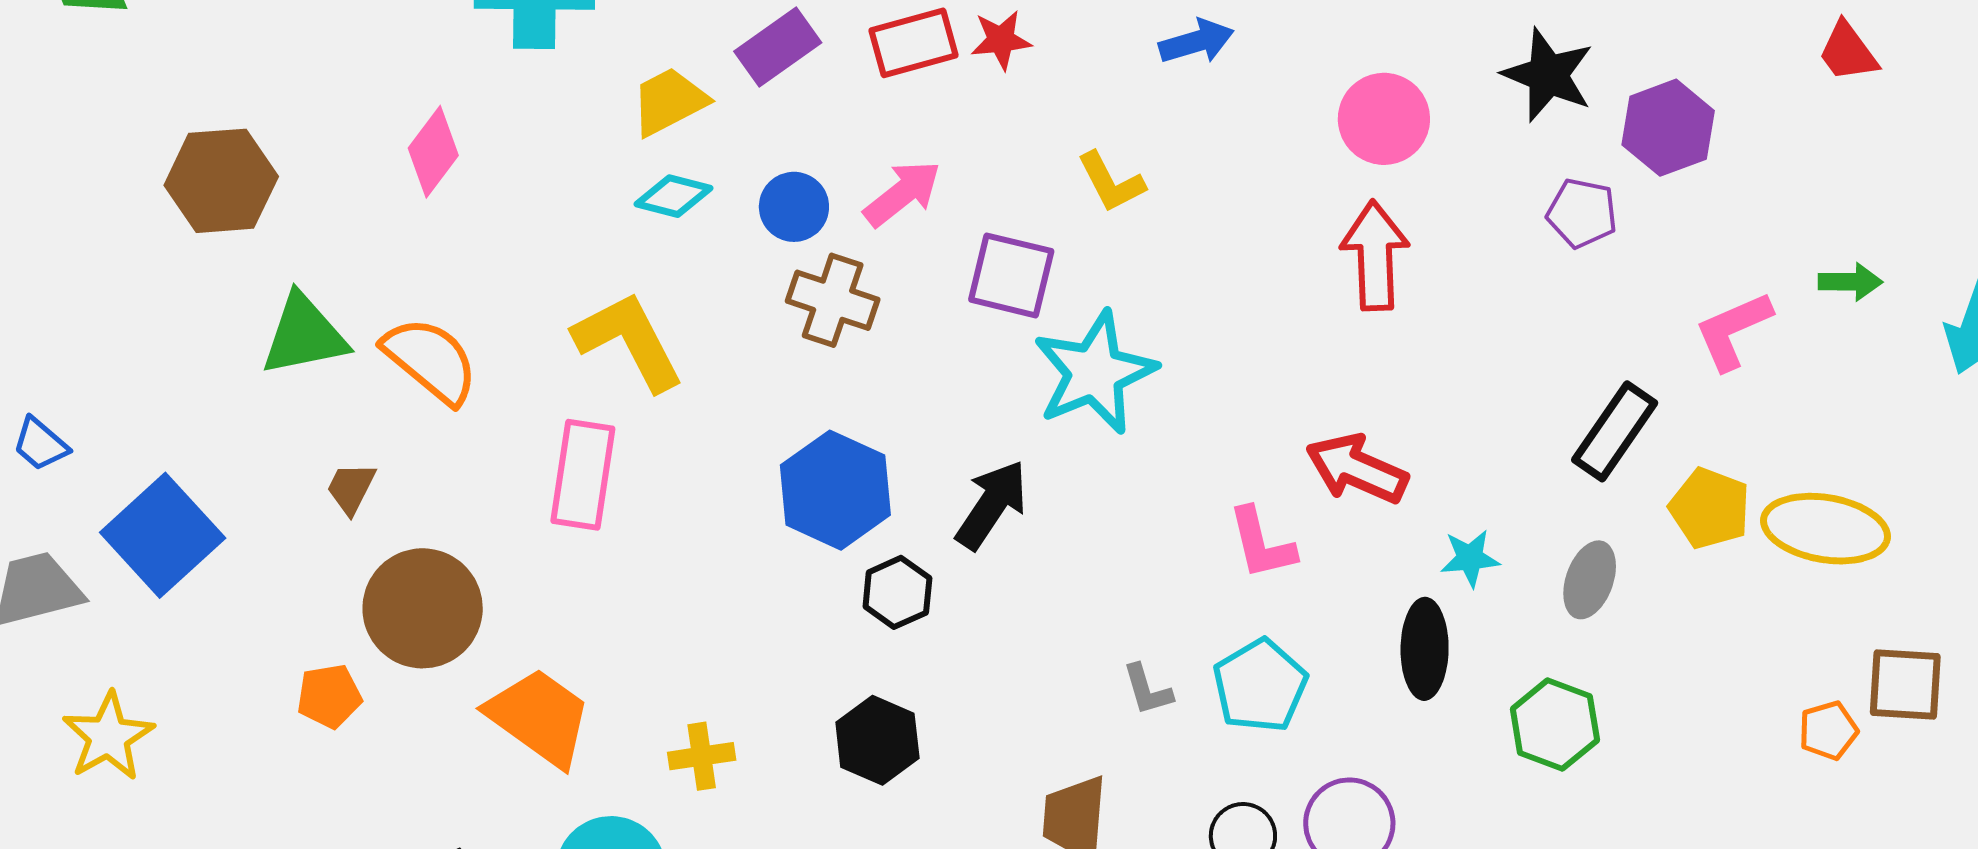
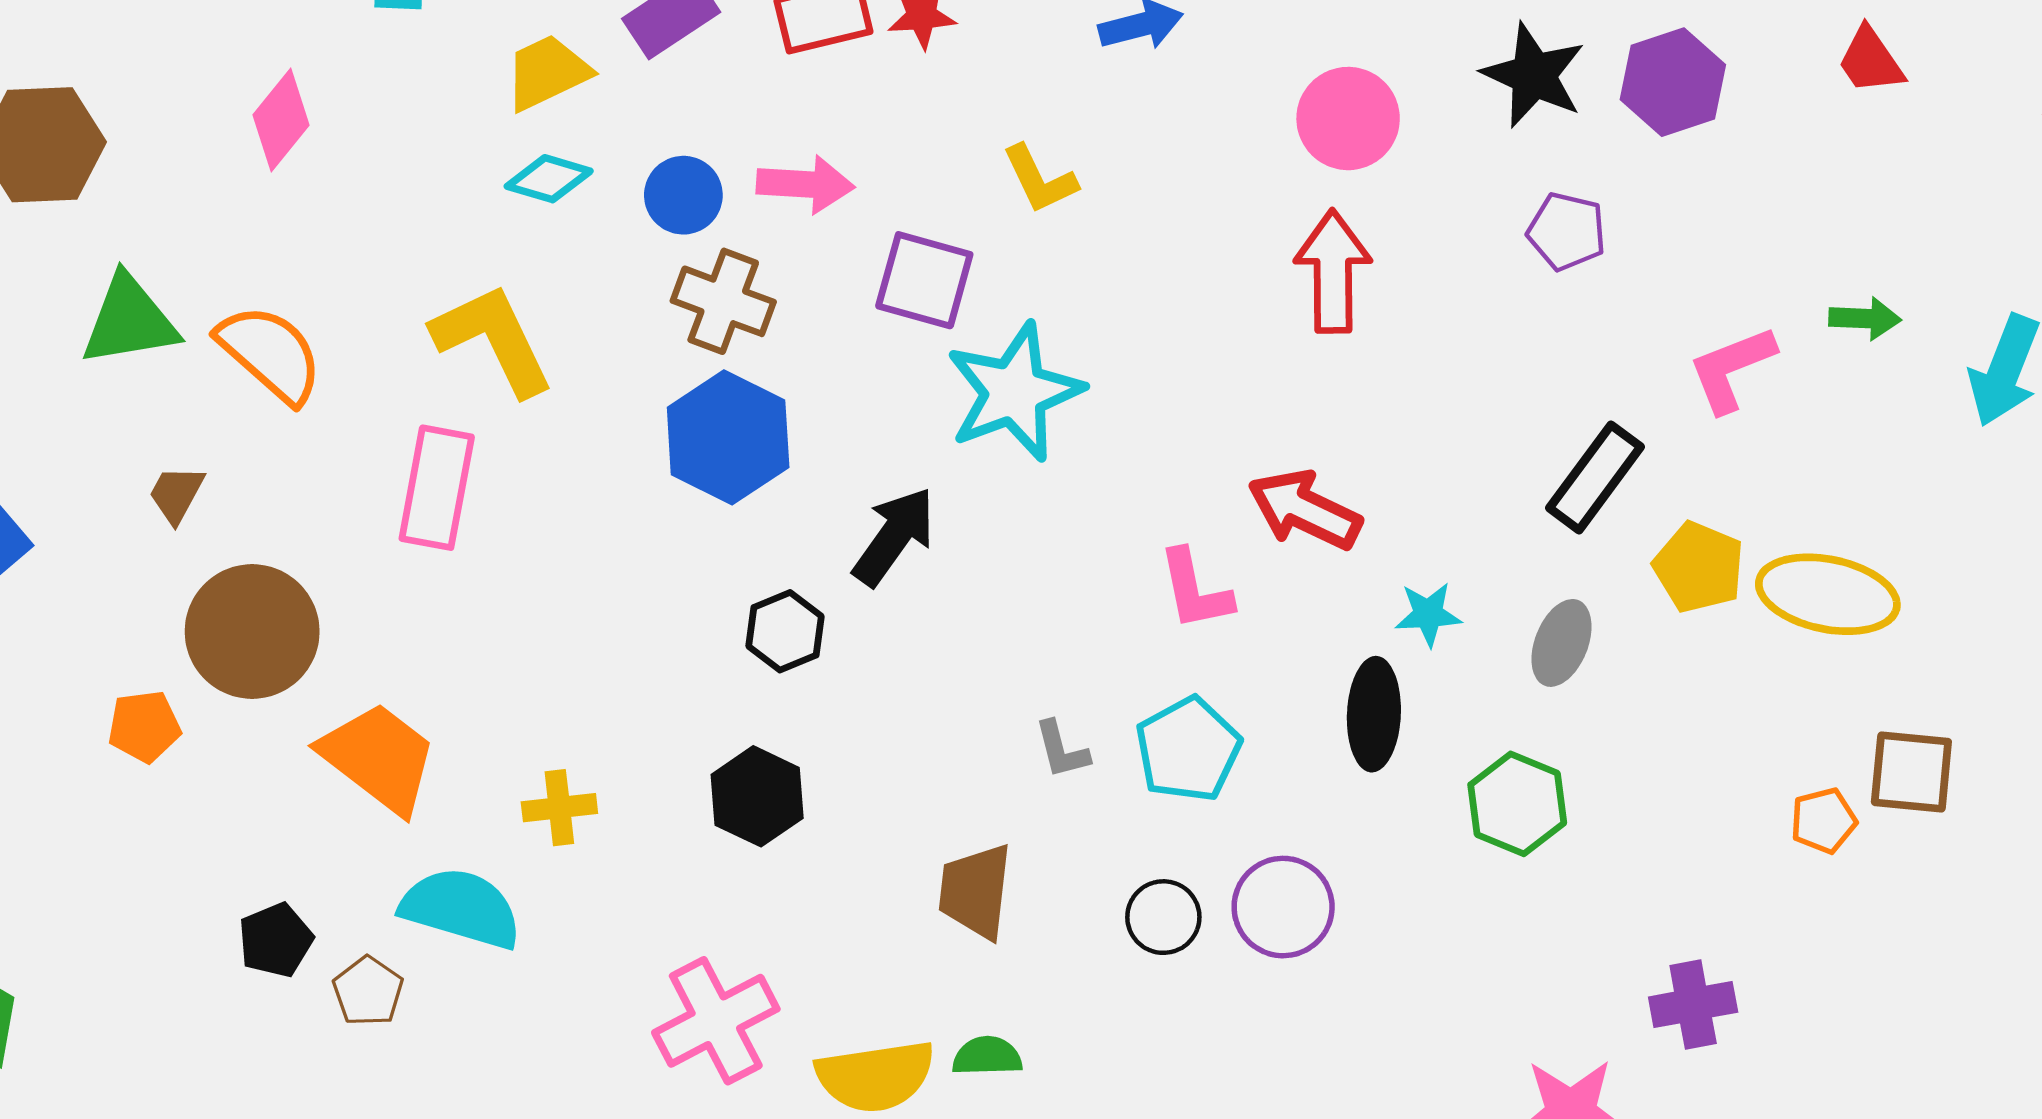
purple hexagon: (1668, 128) -> (1673, 82), moved
pink arrow: (902, 193) -> (805, 184), turned 40
blue hexagon: (835, 490) -> (728, 437), moved

